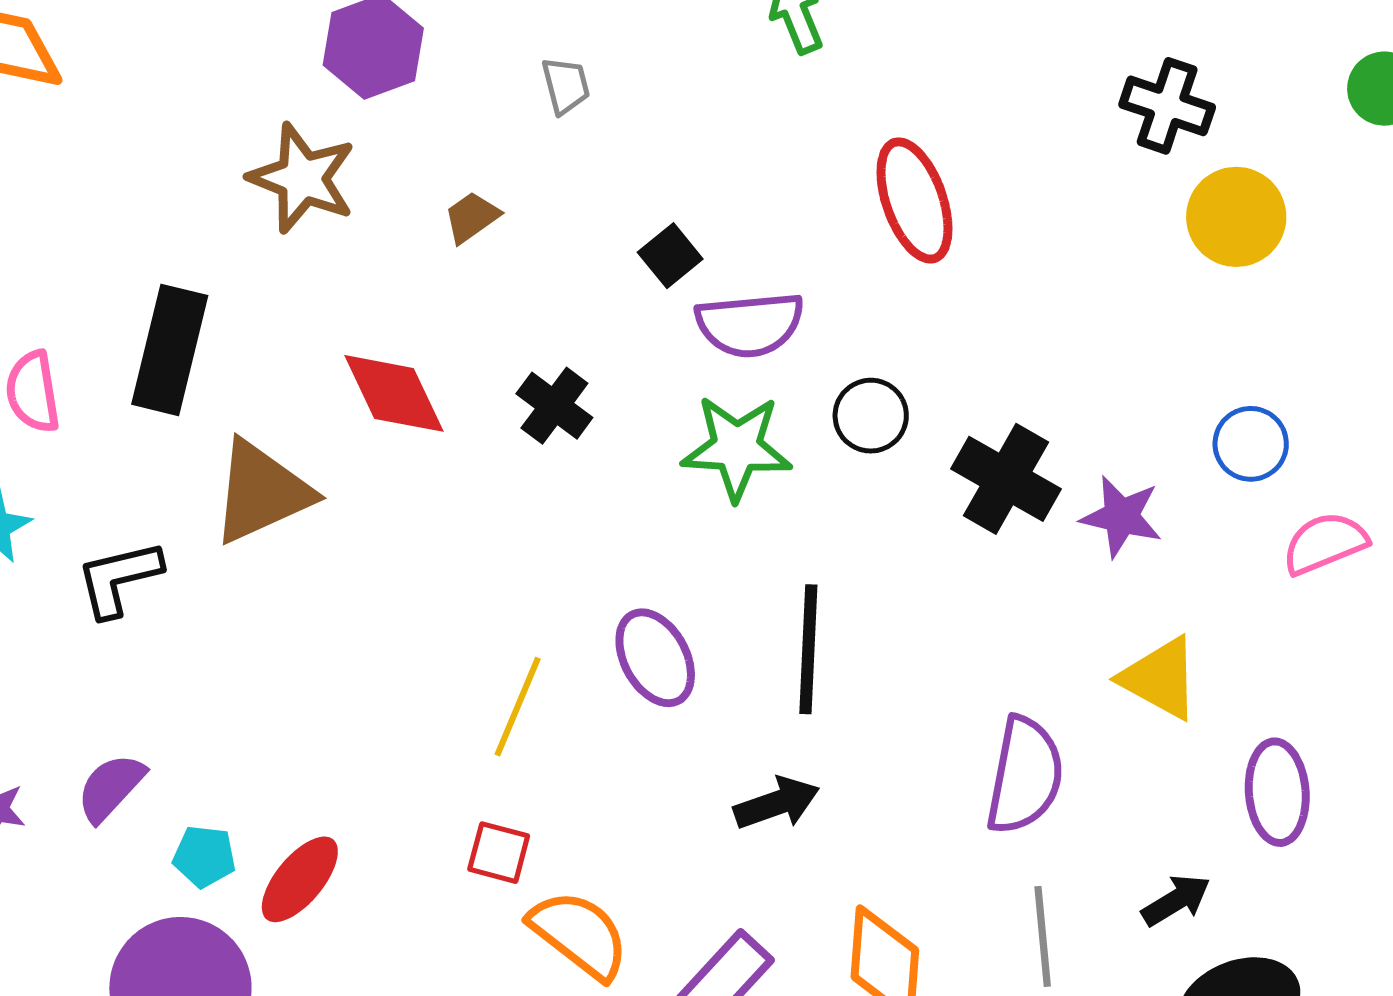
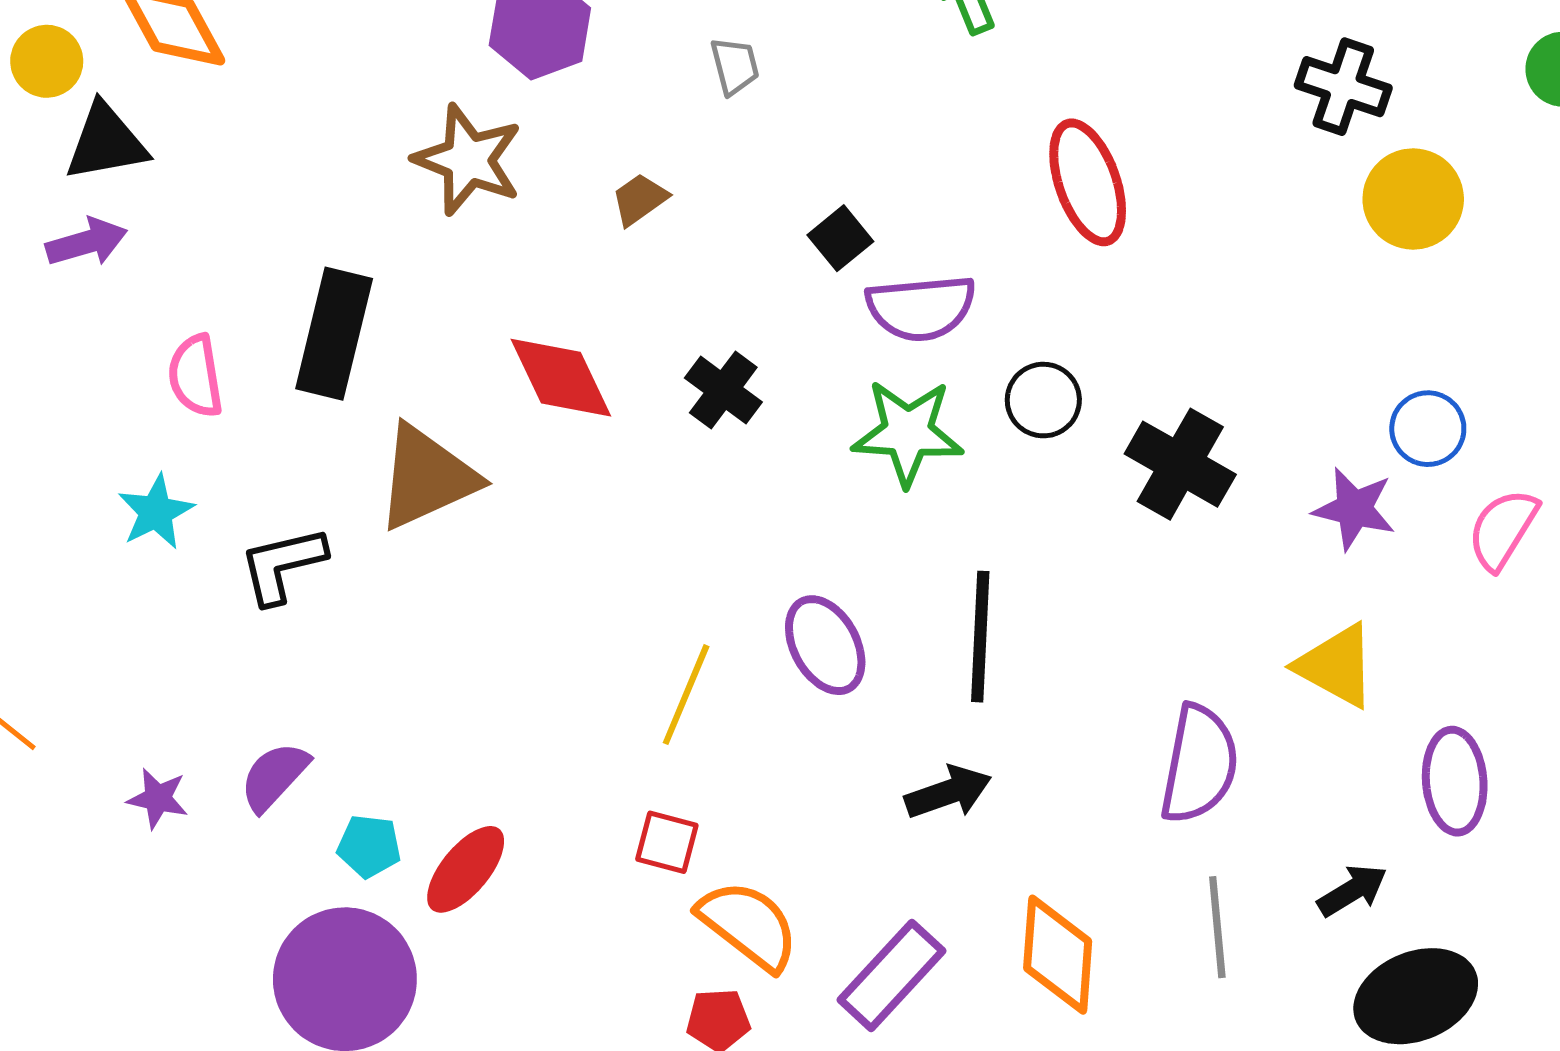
purple star: (1121, 516) -> (1354, 509), moved
pink semicircle: (1325, 543) -> (1503, 529), turned -36

